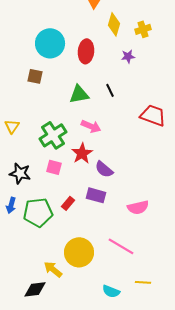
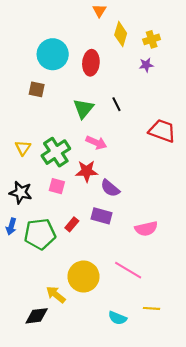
purple star: (128, 56) -> (146, 65), moved
green triangle: (79, 94) -> (83, 108), turned -40
yellow triangle: (12, 126) -> (23, 148), moved
red star: (82, 153) -> (87, 171), turned 30

